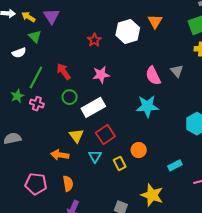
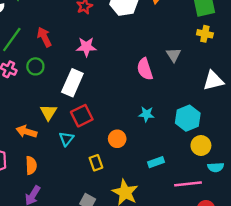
pink semicircle: (153, 76) -> (145, 69), moved
green circle: (70, 97) -> (35, 66), moved
cyan star: (147, 106) -> (146, 114), moved, size x0.6
white rectangle: (93, 107) -> (72, 83), turned -45
yellow rectangle: (120, 163) -> (96, 163), moved

